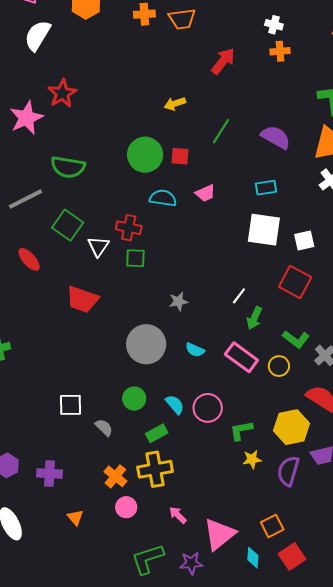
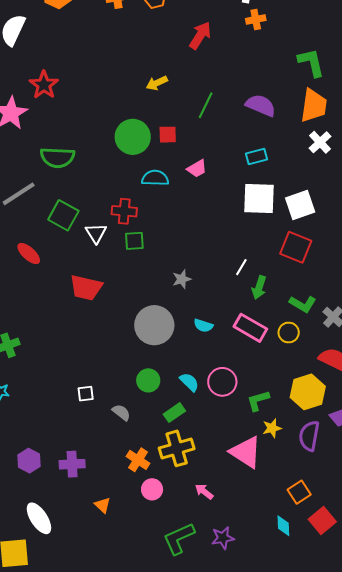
white square: (304, 241) -> (300, 205), size x1.4
white square: (71, 405) -> (86, 394), size x0.7
pink triangle: (219, 534) -> (246, 452), moved, turned -42

